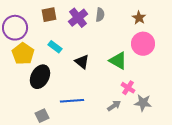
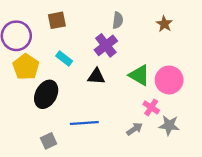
purple cross: (78, 18) -> (106, 45), moved
pink circle: (143, 44) -> (169, 80), moved
black triangle: (82, 62) -> (96, 76), turned -35

